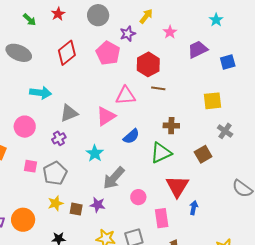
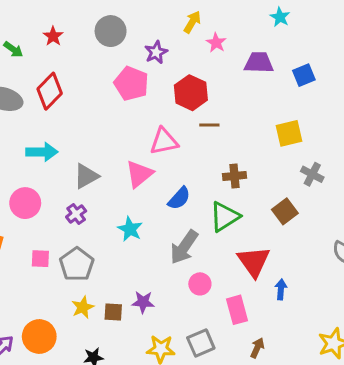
yellow arrow: (146, 16) -> (192, 22), moved
purple trapezoid: (198, 49) -> (259, 63), turned 35
red diamond: (67, 53) -> (50, 91), moved
gray arrow: (114, 178) -> (184, 247), moved

